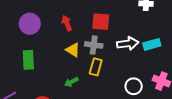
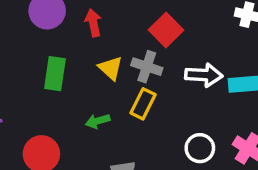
red square: (101, 22) -> (166, 30), turned 30
red arrow: (67, 23) -> (93, 23), moved
green rectangle: (28, 60) -> (55, 74), moved

